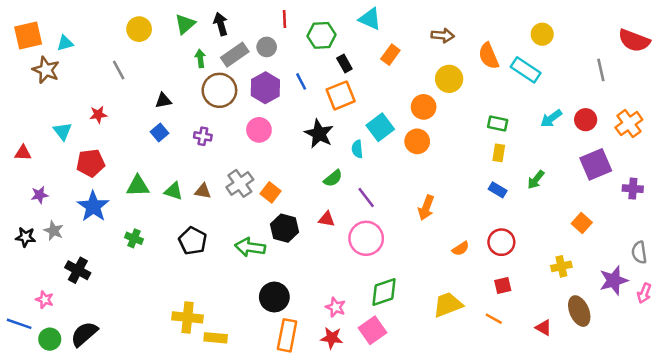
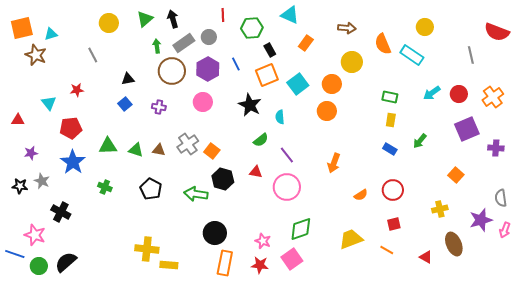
cyan square: (380, 127) -> (298, 84), moved
pink star: (45, 300) -> (35, 235), size x1.5

